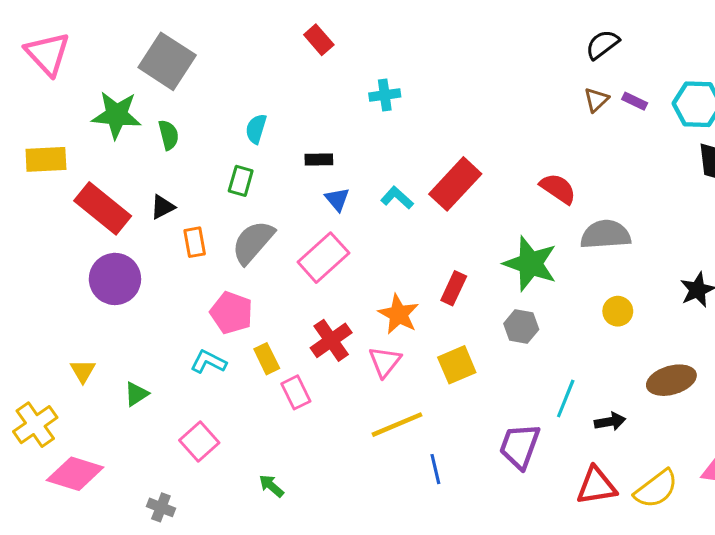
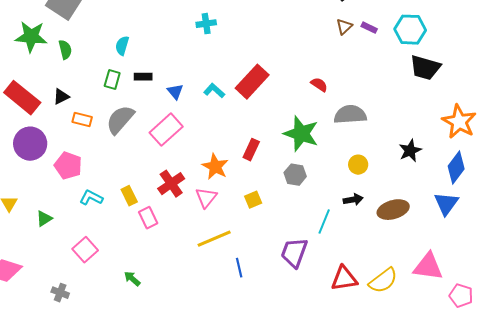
black rectangle: (319, 159) -> (143, 77), moved
red semicircle: (558, 189) -> (319, 85), size x0.7
orange rectangle: (195, 242) -> (82, 120), turned -66
pink pentagon: (231, 313) -> (68, 166), moved
yellow square: (457, 365) -> (253, 200), size x0.7
black arrow: (610, 422) -> (353, 200), moved

